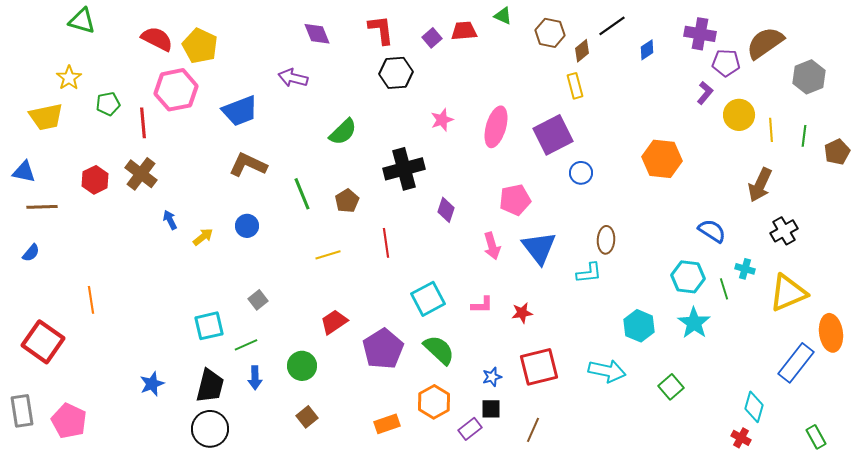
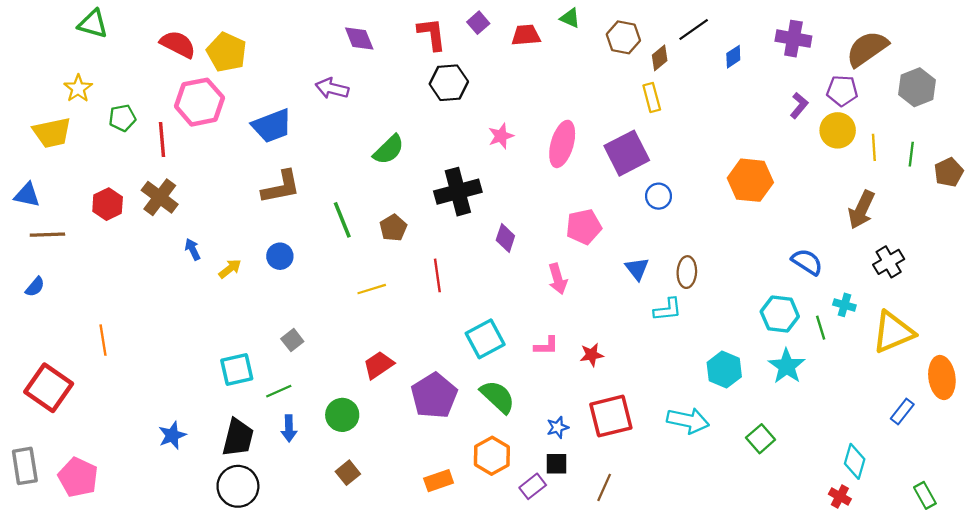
purple square: (432, 38) -> (478, 23), moved
purple pentagon: (726, 63) -> (842, 91), moved
brown L-shape: (248, 165) -> (281, 187), turned 144
blue triangle: (539, 248) -> (637, 269), moved, size x0.6
blue rectangle: (796, 363) -> (902, 411), size x0.6

